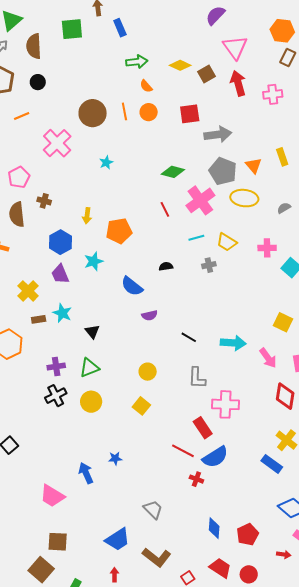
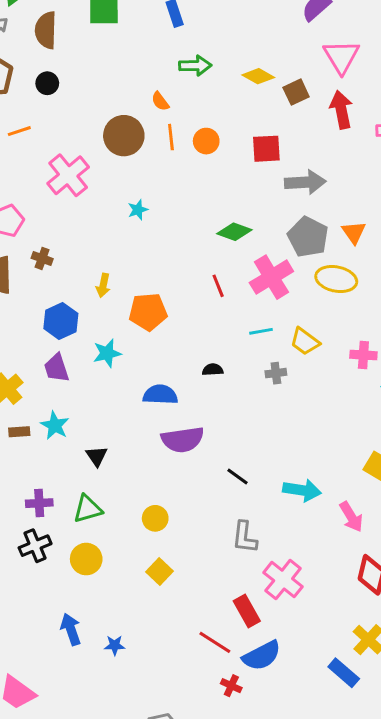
orange semicircle: (146, 86) -> (160, 101), moved
blue semicircle: (132, 286) -> (160, 395), turned 140
purple semicircle: (150, 315) -> (183, 440), size x1.8
yellow circle: (148, 372) -> (155, 518), moved
pink cross: (225, 404) -> (283, 580), turned 32
blue arrow: (86, 473) -> (71, 629), moved

